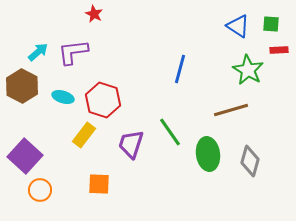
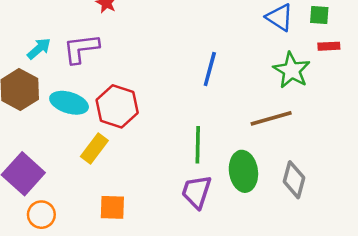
cyan ellipse: (63, 97) -> (69, 103), size x1.4
green line: (170, 132) -> (198, 145), turned 36
purple trapezoid: (131, 144) -> (197, 192), moved

